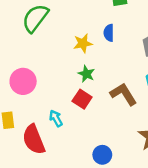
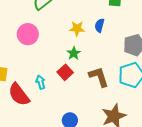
pink circle: (23, 81) -> (28, 34), moved
red semicircle: (34, 139) -> (19, 94), turned -30

